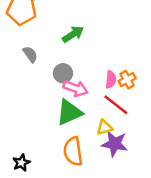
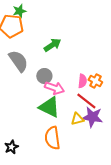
gray semicircle: (30, 54) -> (18, 61), size x1.6
orange cross: (127, 80) -> (95, 81), turned -32
green triangle: (69, 112) -> (49, 107), turned 50
purple star: (115, 144) -> (92, 117), moved

